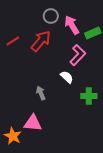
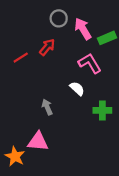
red line: (13, 41) -> (21, 58), moved
red arrow: (41, 41) -> (47, 47), size x0.7
pink L-shape: (78, 55) -> (90, 63), turned -75

